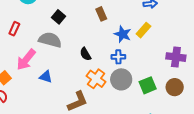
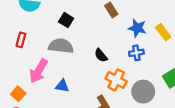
yellow rectangle: (143, 30) -> (163, 32), moved, turned -70
gray circle: (121, 79) -> (143, 92), moved

